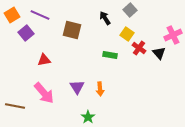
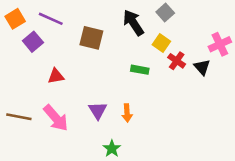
black arrow: (105, 18) -> (133, 23), size x1.5
brown line: (15, 106) -> (19, 117), moved

